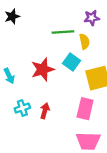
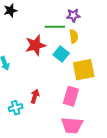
purple star: (92, 18) -> (73, 15), moved
red star: (43, 69) -> (35, 45), moved
cyan cross: (22, 108) -> (16, 108), moved

